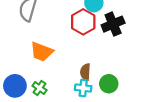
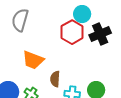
brown semicircle: (85, 72) -> (55, 79), moved

